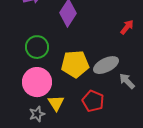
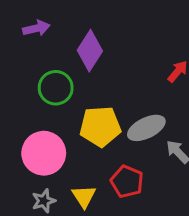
green circle: (37, 47) -> (56, 88), moved
yellow triangle: (56, 103) -> (84, 196), moved

